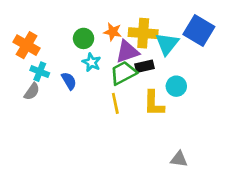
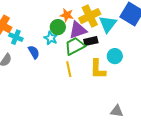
yellow cross: (143, 33) -> (90, 16), turned -30
green circle: (84, 38) -> (58, 27), moved
cyan cross: (40, 72) -> (16, 37), moved

